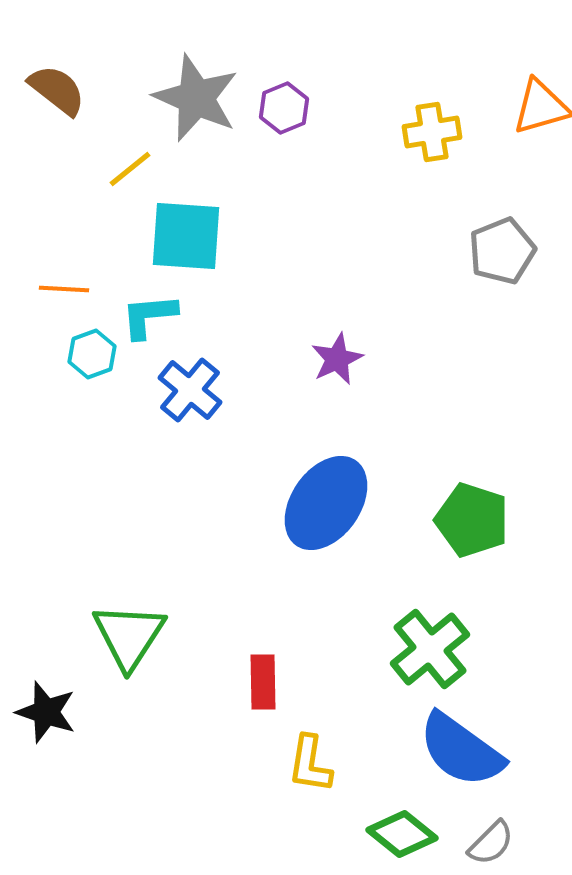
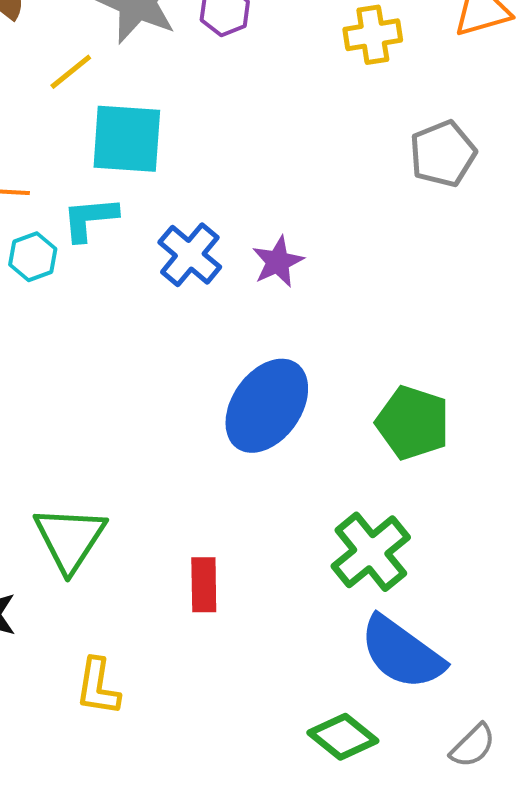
blue cross: (190, 390) -> (190, 255), moved
yellow L-shape: (310, 764) -> (98, 687), moved
gray semicircle: (491, 843) -> (473, 746), moved

